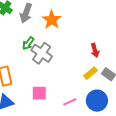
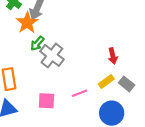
orange star: (52, 20) -> (27, 23), moved
pink line: (70, 102) -> (80, 93), moved

